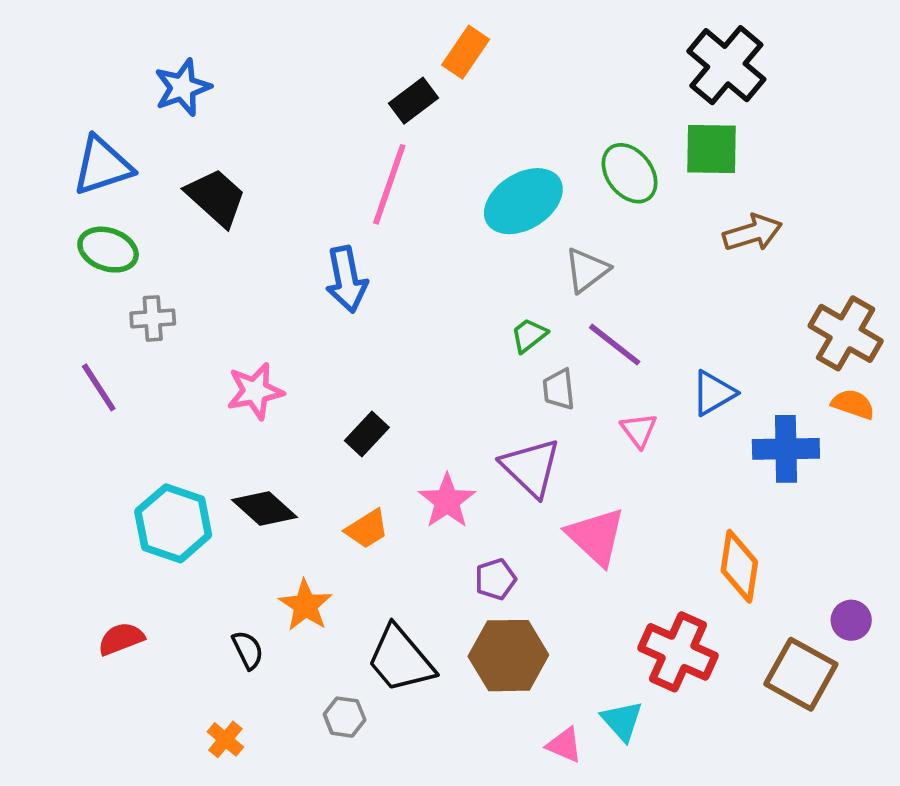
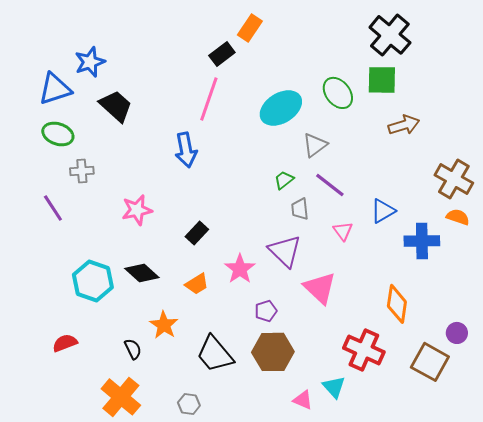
blue star: (183, 88) -> (90, 62), moved
gray hexagon: (345, 717) -> (189, 404), moved
orange cross: (225, 739) -> (121, 397), size x2.0

